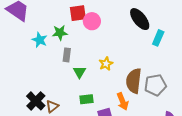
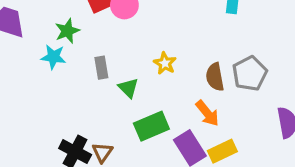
green star: (60, 33) -> (67, 31), moved
brown semicircle: (134, 81) -> (215, 77), size x0.7
green rectangle: (87, 99) -> (151, 126), size x1.5

